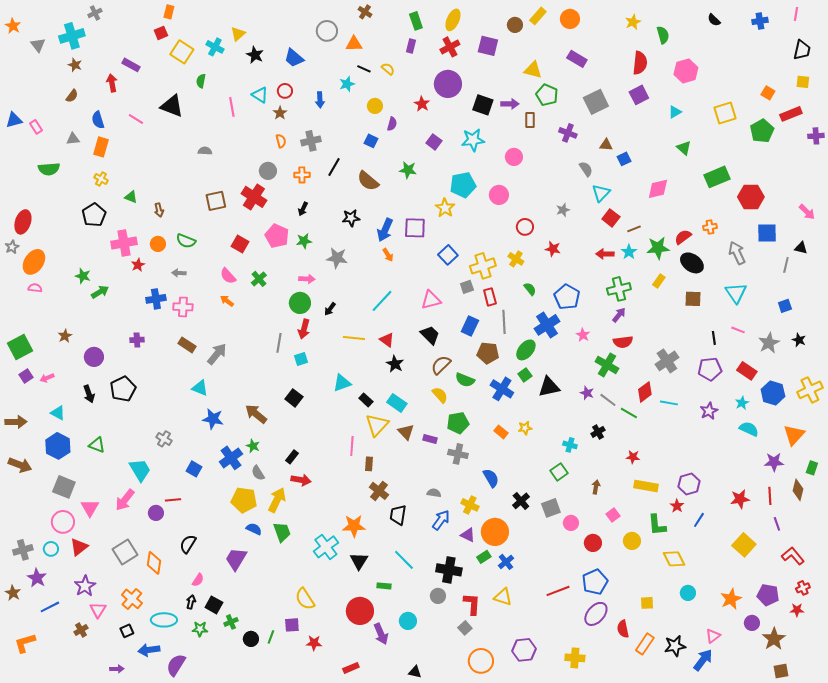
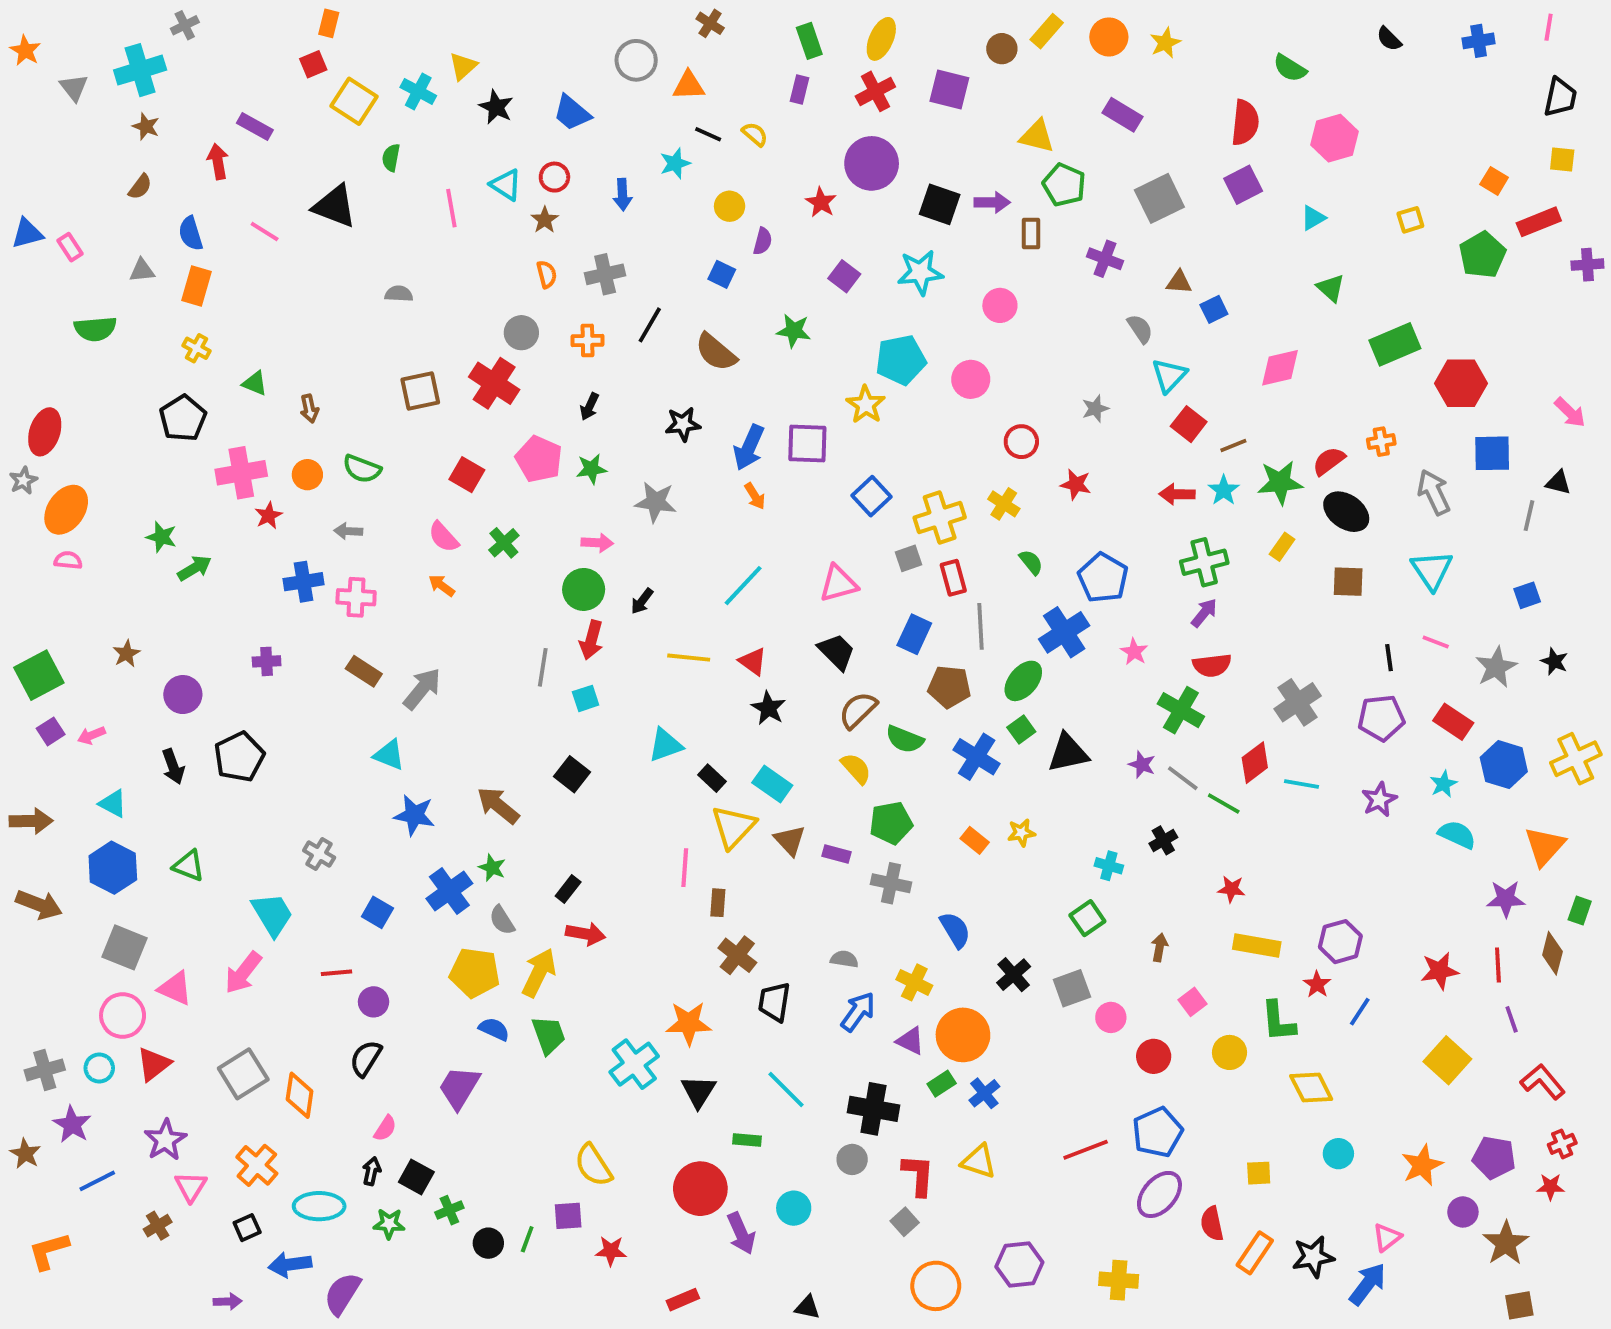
yellow star: (633, 22) -> (1165, 43), moved
green semicircle: (663, 35) -> (1290, 68), turned 138
yellow square: (725, 113) -> (1410, 220), size x0.6
pink triangle: (90, 508) -> (175, 988), turned -36
purple circle: (156, 513) -> (374, 1002), moved

